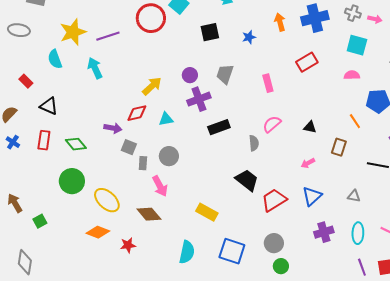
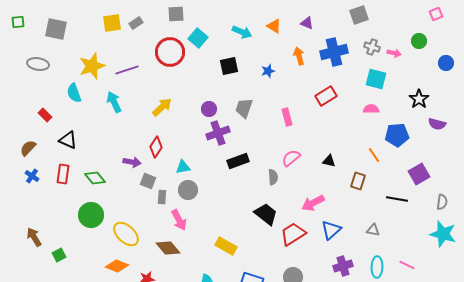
yellow arrow: (152, 86) -> (162, 107), moved
red diamond: (137, 113) -> (156, 147), turned -45
cyan triangle: (166, 119) -> (183, 167), moved
pink arrow: (308, 163) -> (313, 203), moved, size x1.6

